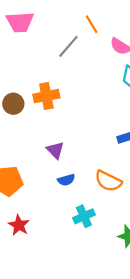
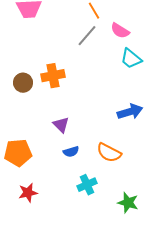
gray line: (68, 46) -> (87, 36), moved
red star: (19, 225) -> (28, 193), turned 30

